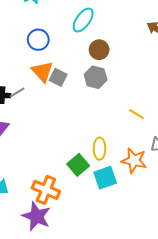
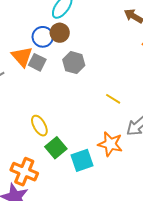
blue circle: (38, 40) -> (43, 37), moved
brown circle: (99, 50) -> (60, 33), moved
yellow ellipse: (100, 149) -> (39, 126), moved, turned -30

